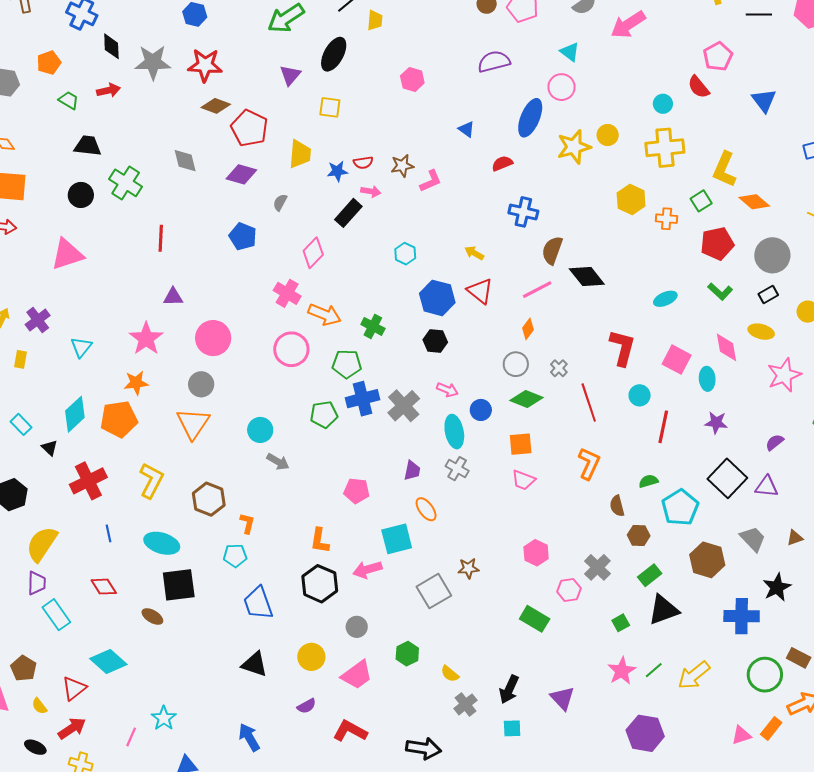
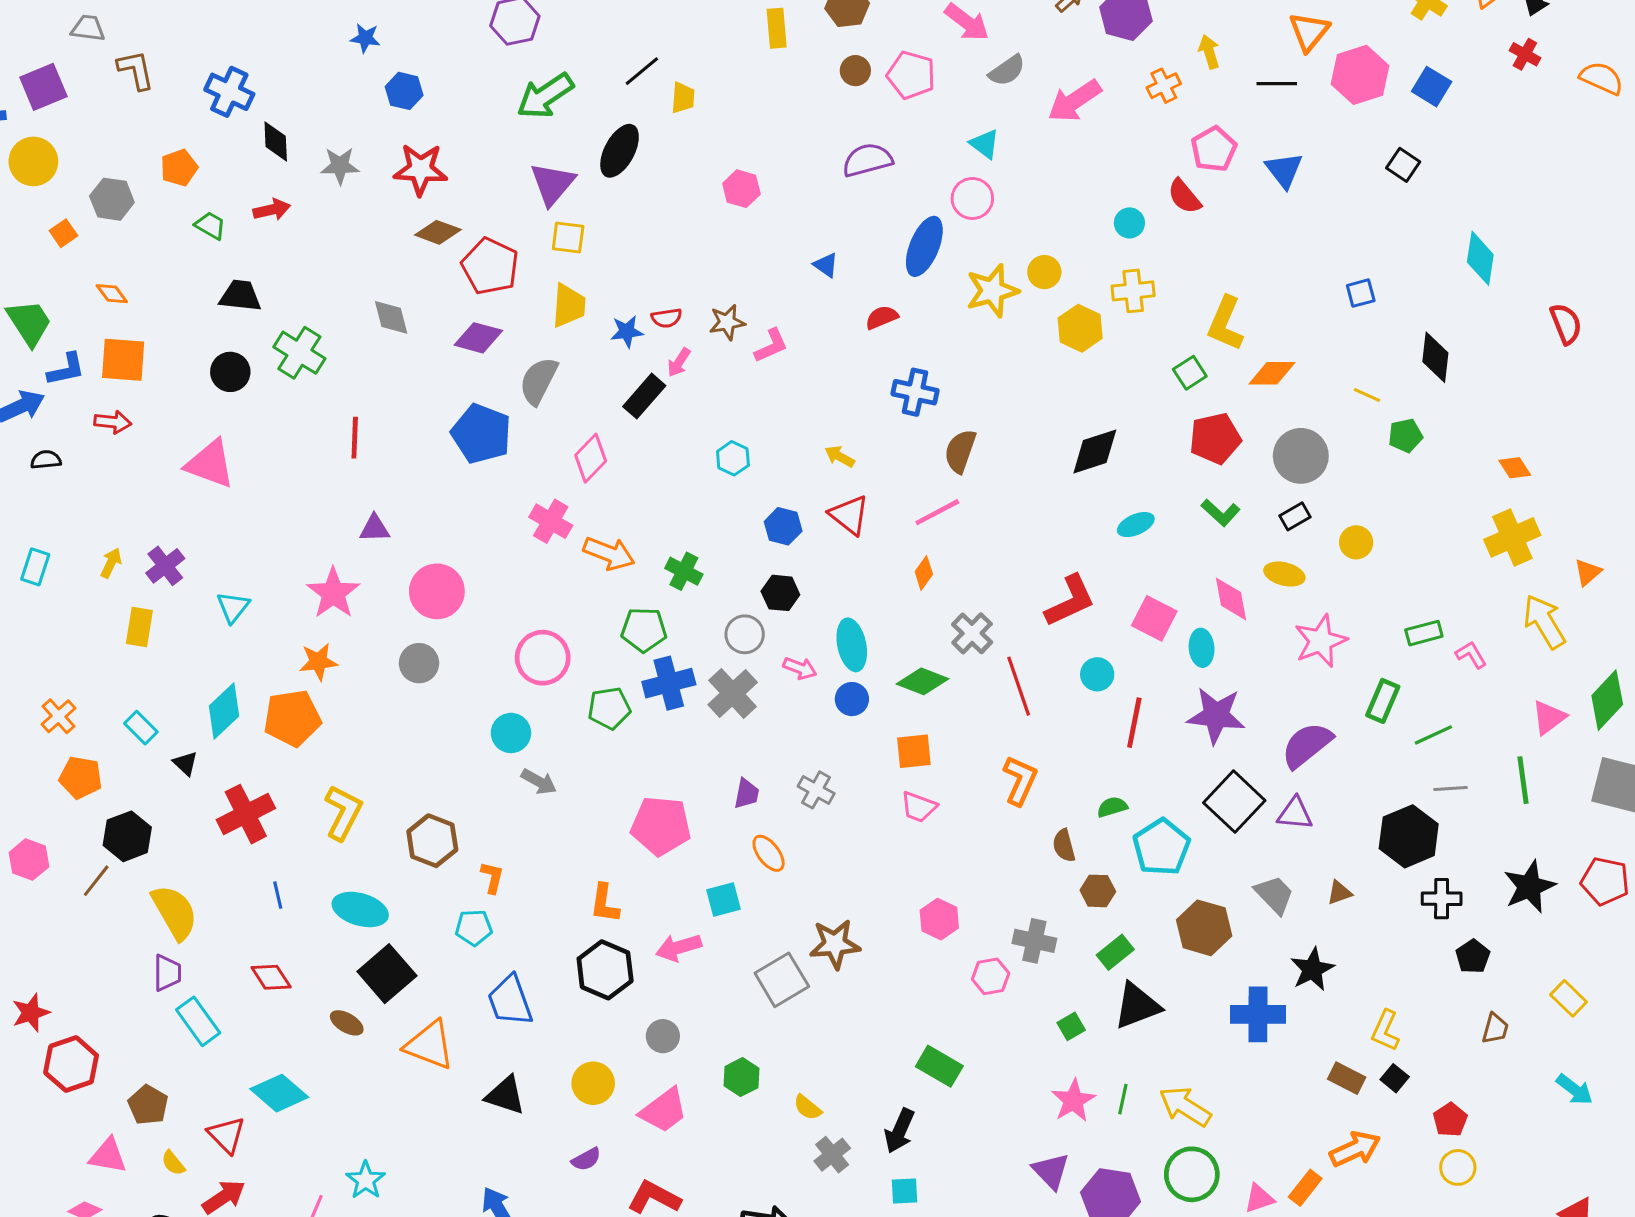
gray star: (153, 62) -> (340, 166), size x0.7
purple triangle: (290, 75) -> (553, 184), size x1.4
blue triangle: (764, 100) -> (1284, 170), moved
yellow square: (330, 107) -> (568, 237), moved
yellow cross: (665, 148) -> (1133, 291), size x0.7
pink arrow: (371, 191) -> (679, 362), turned 114
yellow hexagon: (631, 200) -> (1080, 328), moved
gray semicircle: (280, 202) -> (539, 381), size x1.8
orange diamond: (754, 202) -> (1272, 373), turned -40
orange cross: (667, 219) -> (1164, 86), moved, turned -30
blue pentagon: (243, 236) -> (481, 434), size x1.4
pink triangle: (67, 254) -> (210, 464), turned 39
black diamond: (587, 277) -> (1095, 452), moved, turned -69
blue hexagon: (437, 298) -> (783, 526), size x0.7
red L-shape: (622, 348) -> (1070, 601), turned 51
pink circle: (291, 349) -> (543, 658), moved
yellow rectangle: (21, 359) -> (139, 627), size x1.4
gray circle: (516, 364) -> (745, 634), moved
gray cross: (559, 368) -> (972, 633), size x1.5
purple star: (716, 423) -> (1216, 715), size x1.6
orange triangle: (193, 424) -> (429, 1045), moved, turned -42
cyan ellipse: (454, 432) -> (852, 645), moved
purple semicircle: (775, 442) -> (1307, 745), size x1.8
pink pentagon: (357, 491) -> (661, 826), size x1.5
cyan square: (397, 539) -> (724, 900), size x0.7
yellow semicircle: (42, 544) -> (175, 912), turned 117
gray cross: (597, 567) -> (1034, 941), turned -32
brown star: (468, 568) -> (835, 944), size x1.5
black square: (179, 585) -> (387, 974), turned -33
green rectangle: (535, 619) -> (939, 1066), moved
green line: (654, 670) -> (1123, 1099), turned -36
yellow arrow: (694, 675) -> (1185, 1106), turned 72
green circle: (765, 675) -> (1192, 1174), moved
red triangle: (74, 688) -> (226, 1135), turned -36
purple triangle: (562, 698) -> (1051, 1171), moved

